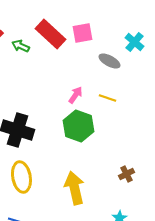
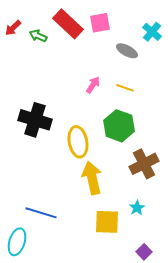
green hexagon: (78, 126) -> (119, 126), moved
brown cross: (126, 174) -> (144, 164), size x1.8
yellow ellipse: (21, 177) -> (78, 142), moved

